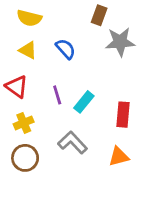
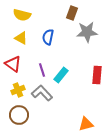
blue semicircle: (66, 49) -> (48, 37), turned -126
red rectangle: (123, 115) -> (97, 75), moved
gray L-shape: (73, 143) -> (42, 93), moved
orange triangle: (119, 157) -> (86, 124), moved

